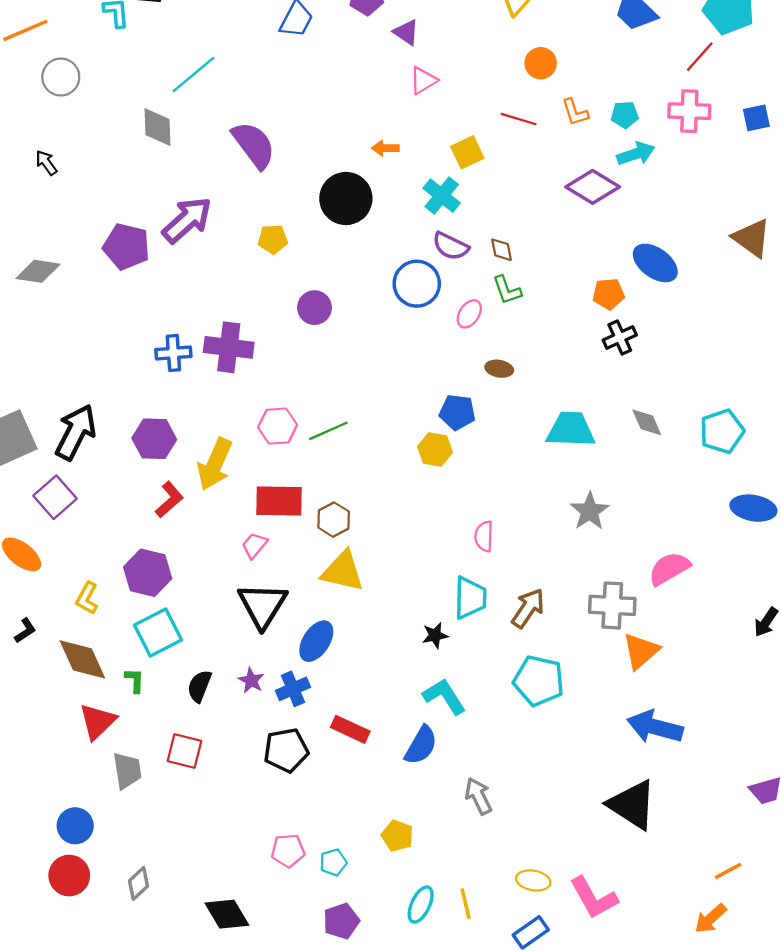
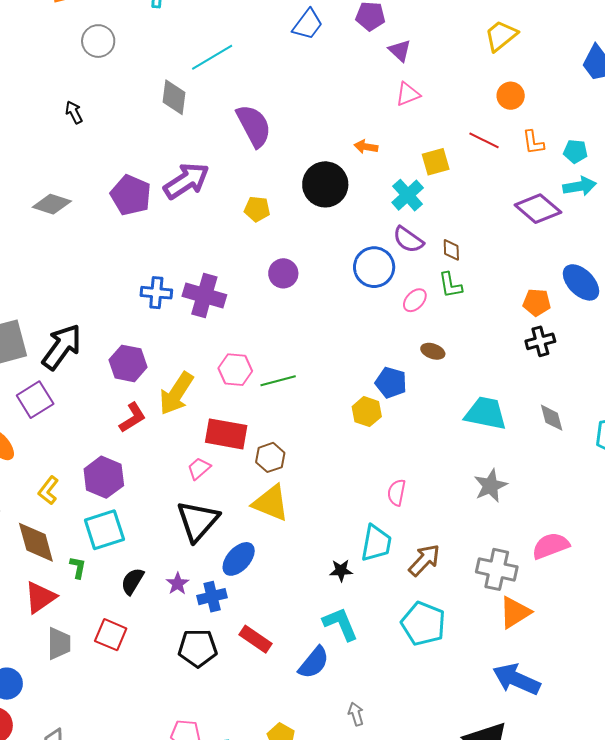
gray arrow: (479, 796) -> (356, 714), size x0.7

